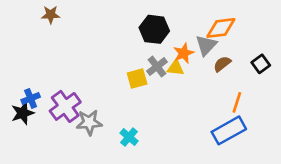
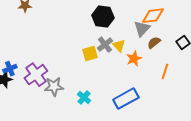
orange star: (184, 53) -> (134, 59), moved
yellow triangle: (176, 68) -> (119, 46), turned 40
blue rectangle: (229, 130) -> (126, 99), moved

